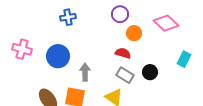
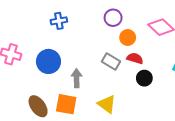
red semicircle: (123, 53) -> (135, 58), moved
gray rectangle: (125, 75) -> (111, 61), moved

